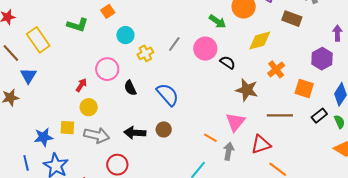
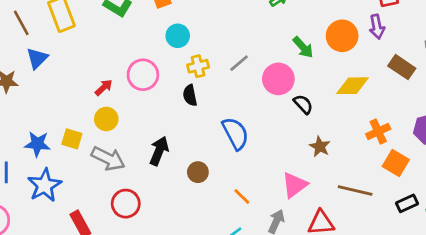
orange cross: (276, 69) -> (378, 131), moved
black semicircle: (130, 88) -> (190, 95), moved
brown star: (247, 90) -> (320, 147), size x0.7
blue semicircle: (168, 95) -> (235, 133), moved
black arrow: (135, 133) -> (159, 151), moved, turned 95
orange line: (210, 138) -> (242, 197), moved

